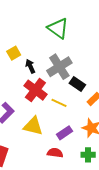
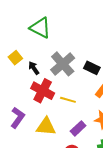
green triangle: (58, 28) -> (40, 28), moved
black rectangle: (77, 84) -> (92, 68), moved

